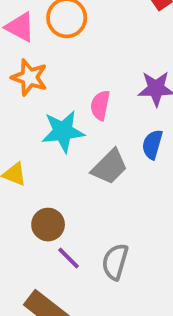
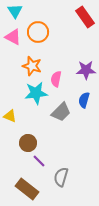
orange star: (29, 77) -> (32, 66), moved
gray semicircle: (115, 262) -> (61, 177), moved

